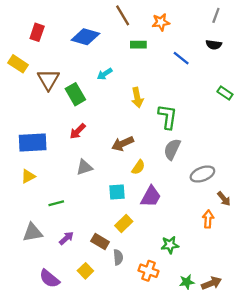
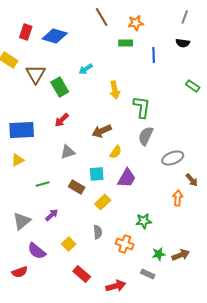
blue diamond: (85, 37) -> (55, 36), moved
green rectangle: (138, 45) -> (126, 43), moved
blue line: (181, 58) -> (154, 55), turned 49
gray triangle: (33, 233) -> (22, 221), moved, turned -30
brown rectangle: (100, 242) -> (77, 187), moved

